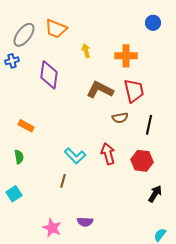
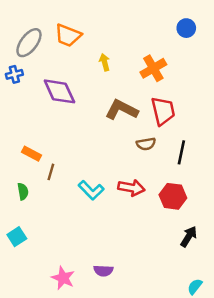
orange cross: (126, 56) -> (153, 68), turned -30
purple diamond: (49, 75) -> (59, 91), turned -32
red arrow: (108, 154) -> (131, 188), turned 115
brown line: (63, 181) -> (51, 172), moved

